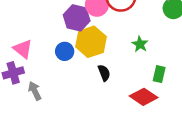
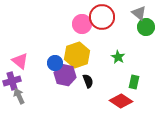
purple hexagon: (77, 18) -> (65, 75), moved
gray arrow: (35, 91) -> (19, 96), moved

